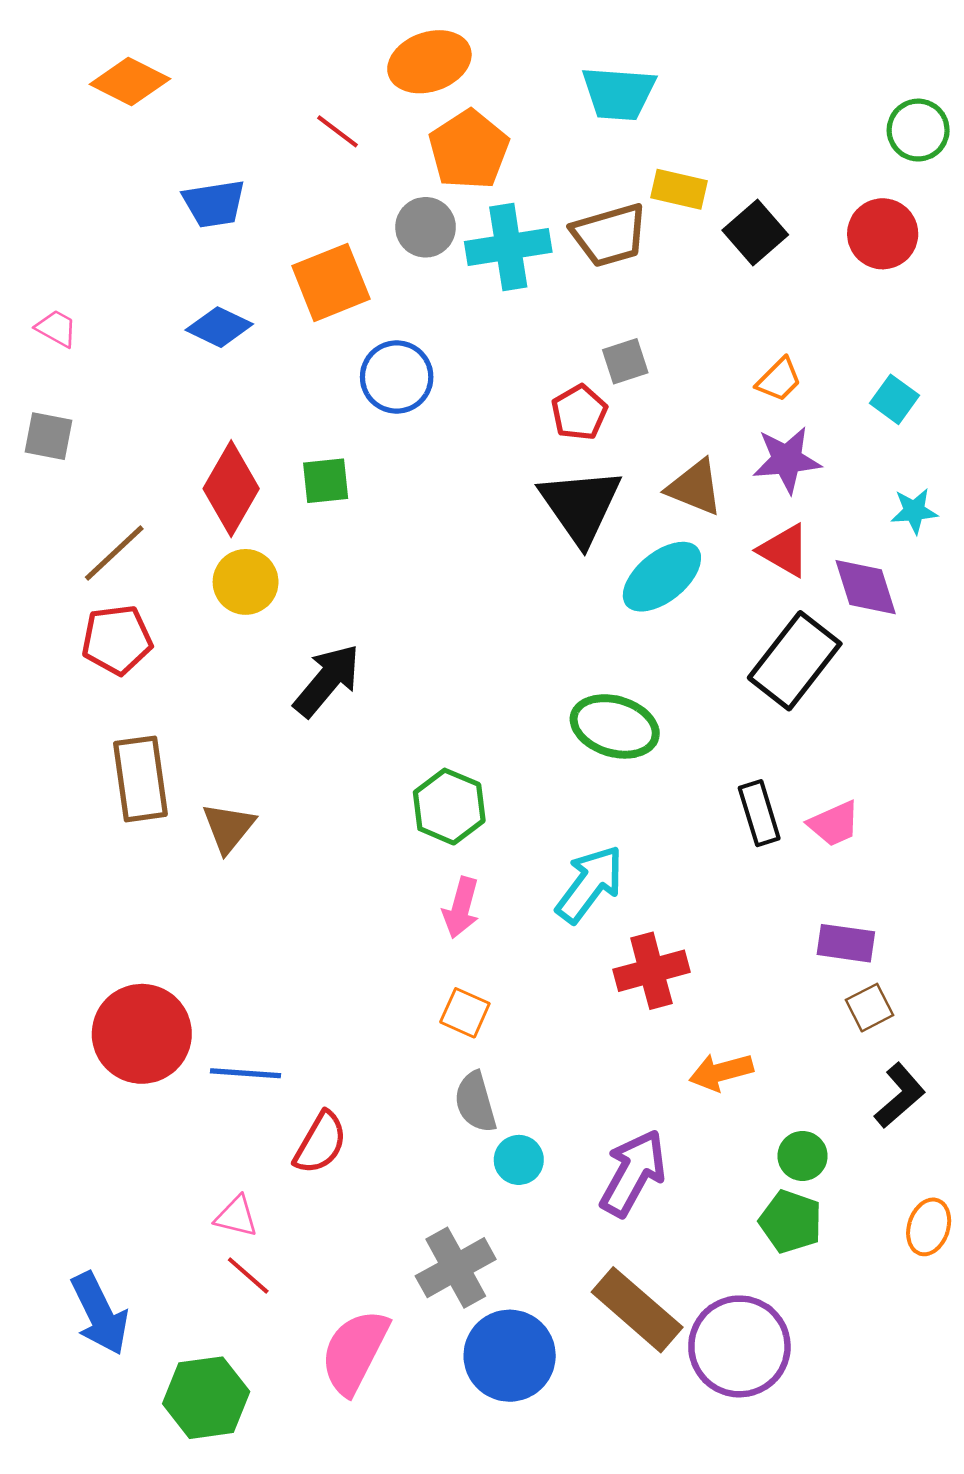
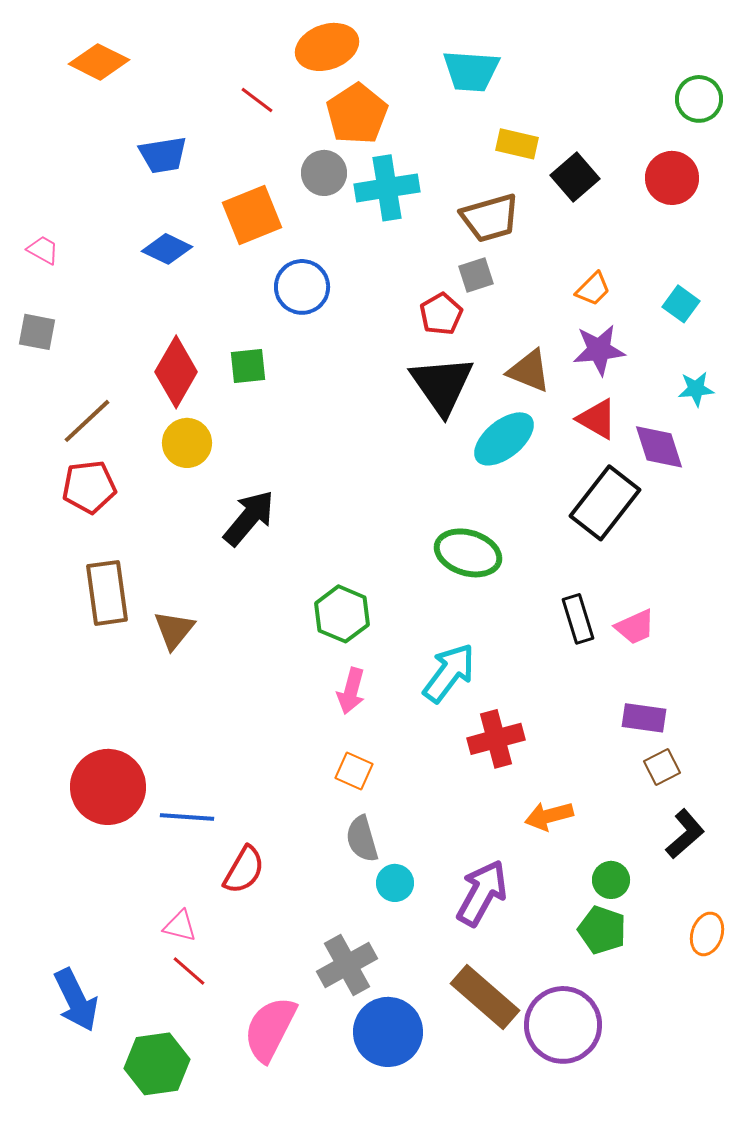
brown trapezoid: (609, 235) -> (490, 218), moved

